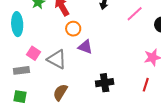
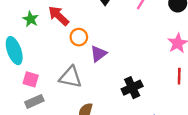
purple triangle: (85, 47) -> (99, 54), turned -42
pink square: (34, 53) -> (31, 79), moved

